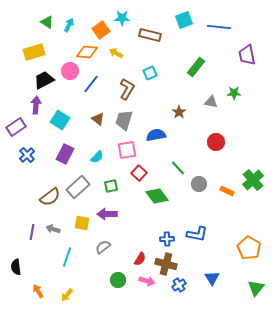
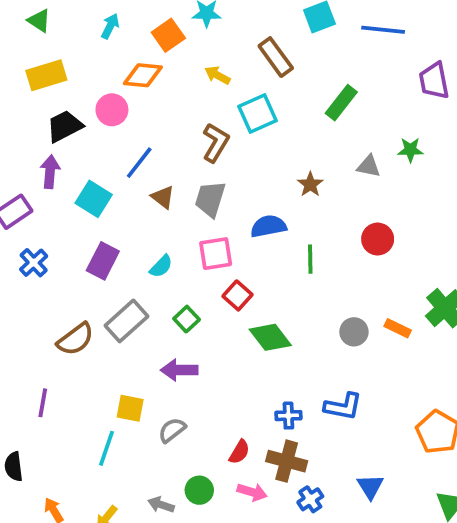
green triangle: (47, 22) -> (39, 21), moved
brown rectangle: (150, 35) -> (276, 57), moved, turned 40
yellow arrow: (116, 53) -> (217, 75), moved
cyan square: (150, 73) -> (258, 113), size x1.5
blue line: (91, 84) -> (139, 163), moved
green line: (178, 168) -> (310, 259), moved, turned 42
gray circle: (199, 184) -> (354, 332), moved
green square: (111, 186) -> (187, 319), turned -32
yellow square: (82, 223) -> (130, 408), moved
gray arrow: (53, 229) -> (161, 505), moved

